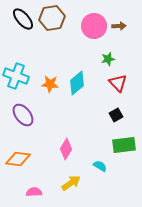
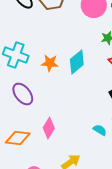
pink diamond: (66, 149) -> (49, 128), moved
cyan semicircle: (100, 166) -> (100, 130), moved

